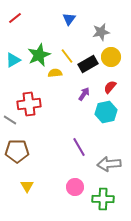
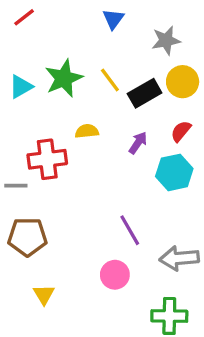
yellow semicircle: (55, 73) -> (87, 131), moved
gray line: (10, 120) -> (16, 186), turned -32
pink circle: (75, 187) -> (115, 275), moved

